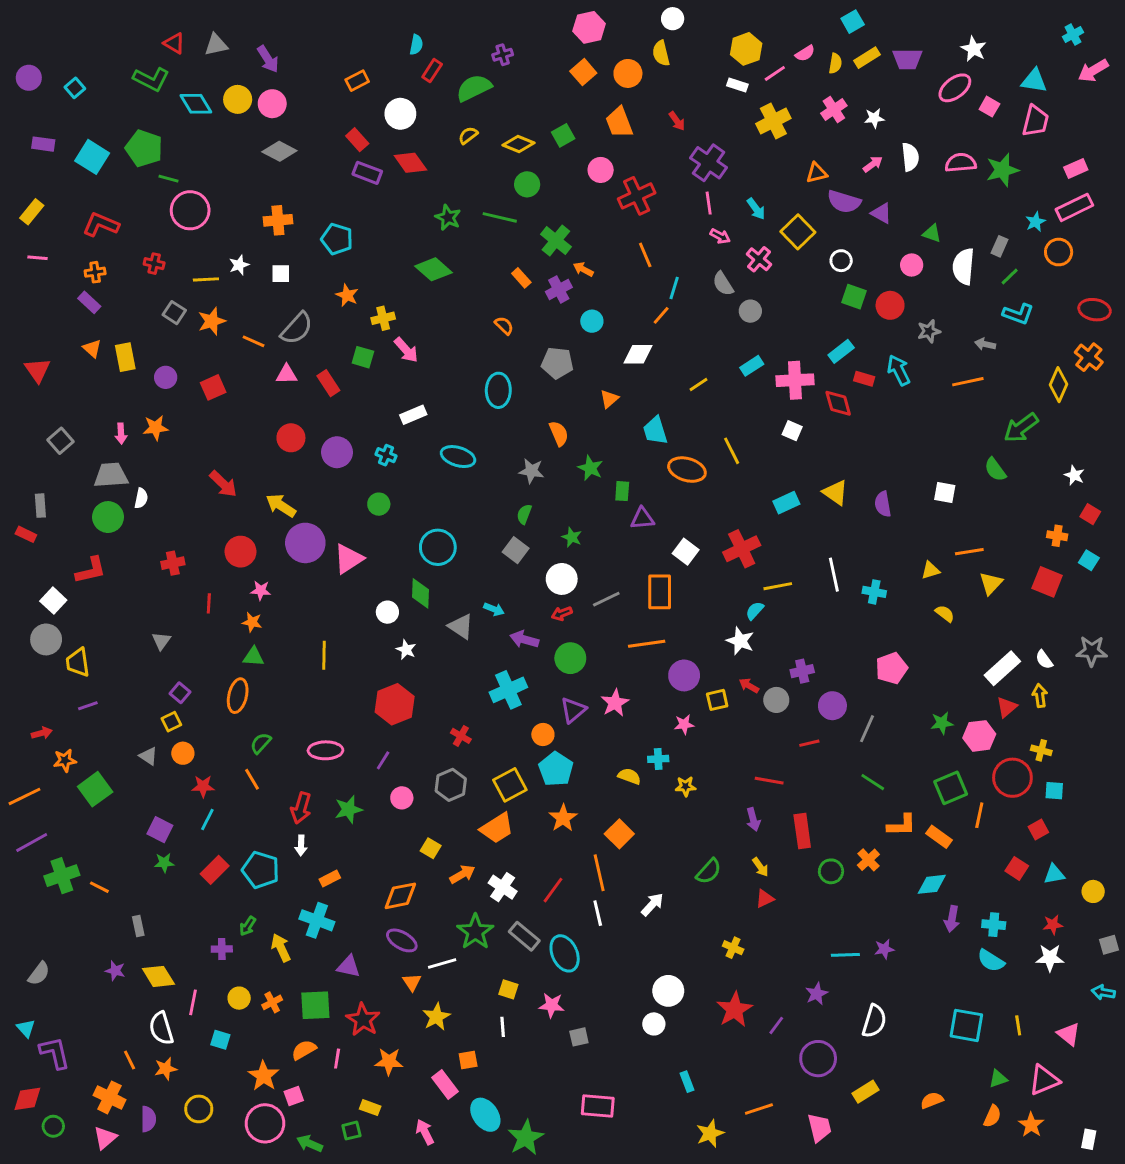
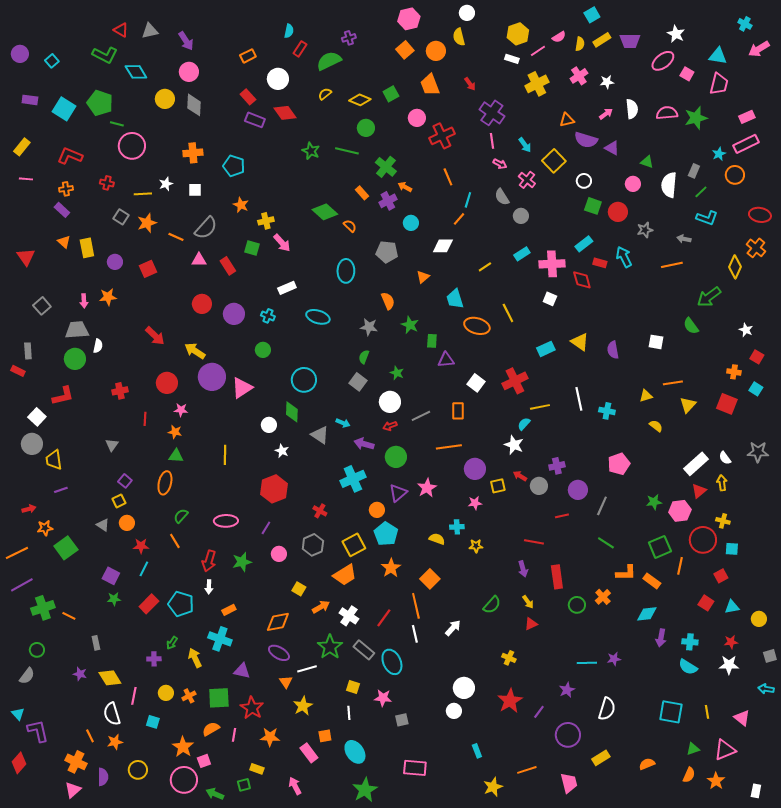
cyan cross: (1073, 35) -> (745, 24), turned -32
yellow circle: (238, 99) -> (165, 99), moved
gray diamond: (279, 151) -> (194, 105), turned 65
green diamond: (434, 269) -> (325, 212), moved
orange rectangle: (660, 592) -> (458, 411), size x0.7
red diamond: (27, 1099) -> (19, 763), turned -40
cyan ellipse: (485, 1115) -> (355, 752), moved
green circle: (53, 1126) -> (37, 650), moved

